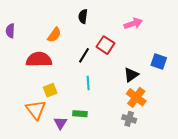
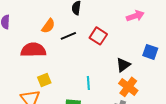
pink arrow: (133, 24) -> (135, 16), moved
black line: (84, 55) -> (68, 36), moved, turned 35
cyan line: (88, 83) -> (88, 83), moved

